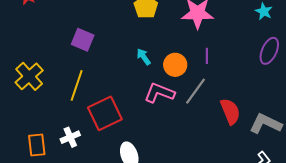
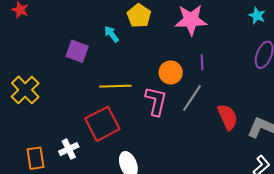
cyan arrow: (144, 57) -> (112, 34), moved
yellow line: (77, 85) -> (115, 86), moved, turned 72
pink L-shape: (159, 93) -> (156, 101), turned 84

